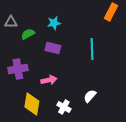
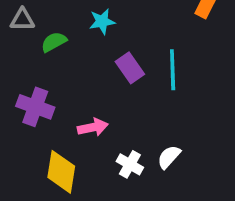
purple rectangle: (53, 48) -> (130, 68), moved, turned 42
purple cross: (18, 69) -> (35, 107), turned 30
white cross: (64, 107) -> (130, 164), moved

